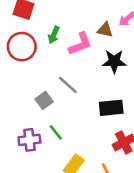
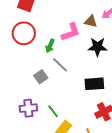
green arrow: (54, 35) -> (50, 46), moved
green line: (56, 132) -> (53, 111), moved

